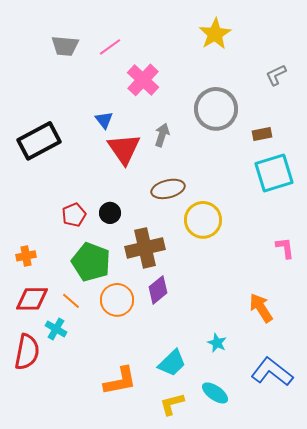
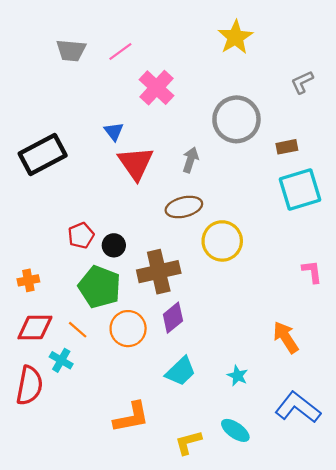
gray arrow: (162, 135) -> (190, 160), moved
black circle: (110, 213) -> (114, 245), moved
cyan trapezoid: (172, 363) -> (181, 371), moved

